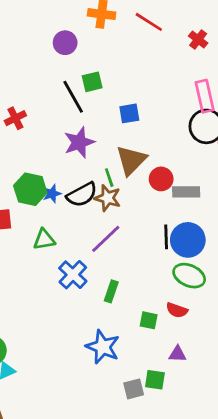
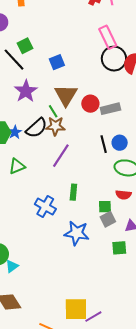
blue circle: (188, 240) -> (120, 143), size x0.6
blue cross: (73, 275) -> (45, 206), moved
gray square: (134, 389) -> (108, 219), moved

